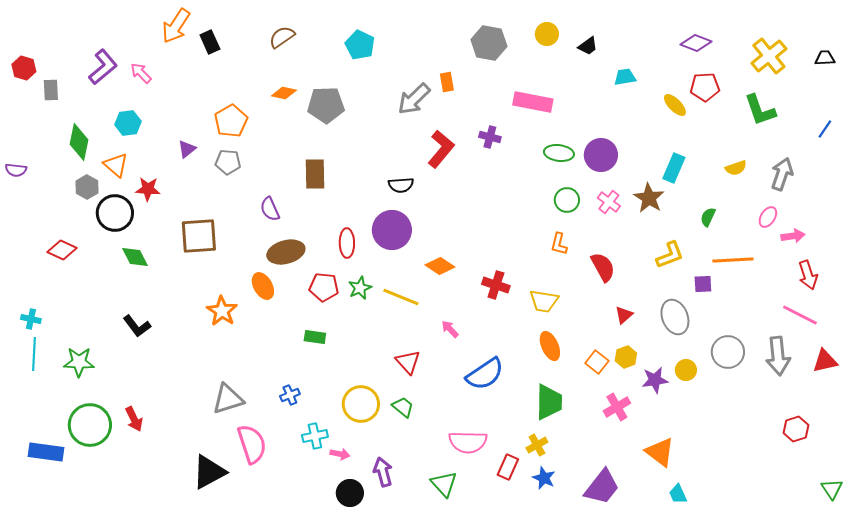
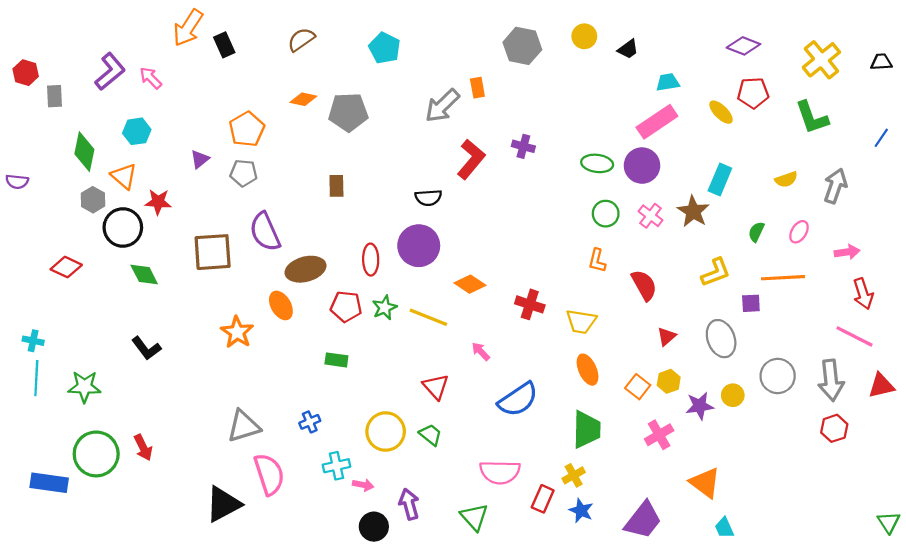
pink rectangle: (533, 102) -> (657, 122), moved, turned -45
brown rectangle: (315, 174) -> (336, 186), size x0.7
purple semicircle: (270, 209) -> (265, 232), moved, size x1.5
pink ellipse: (768, 217) -> (799, 232), moved
red hexagon: (796, 429) -> (834, 428), moved

